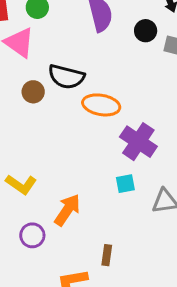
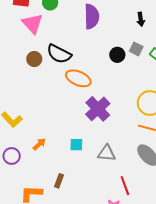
black circle: (146, 31) -> (117, 55), moved
cyan square: (125, 184) -> (76, 145), moved
orange arrow: (67, 210) -> (39, 144), size x0.6

